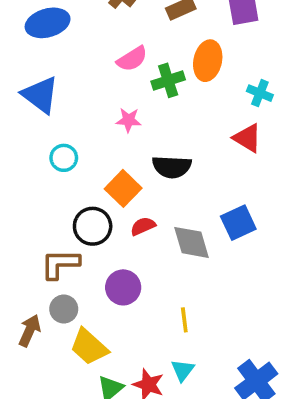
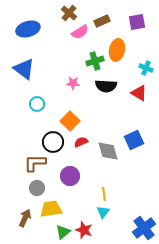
pink semicircle: (132, 59) -> (80, 32), moved
black semicircle: (172, 167) -> (106, 86), moved
brown arrow: (30, 331) -> (25, 218), moved
yellow trapezoid: (89, 347) -> (51, 209), turned 130
cyan triangle: (183, 370) -> (103, 212), moved

